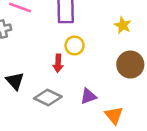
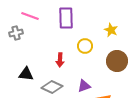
yellow circle: (75, 46) -> (85, 46), moved
black triangle: (15, 81) -> (26, 74), turned -42

